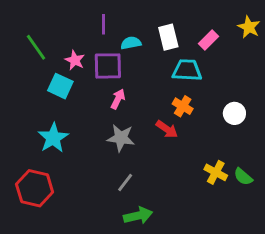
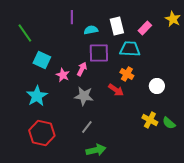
pink star: (75, 60) -> (63, 75), moved
purple square: (108, 66) -> (99, 53), moved
white circle: (234, 113) -> (157, 86), moved
red hexagon: (35, 188) -> (42, 133), moved

